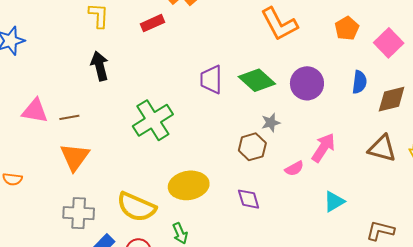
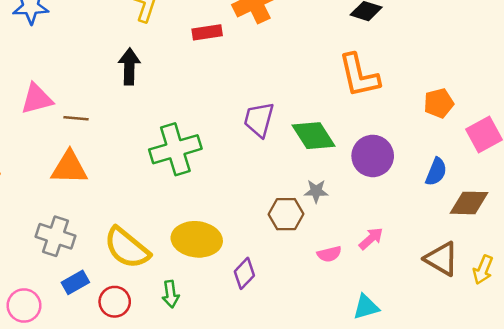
pink triangle: (35, 111) -> (37, 99), turned -40
pink arrow: (323, 148) -> (371, 239), size x0.7
orange triangle: (75, 157) -> (69, 168), turned 40
purple diamond: (249, 199) -> (244, 273), moved, turned 45

